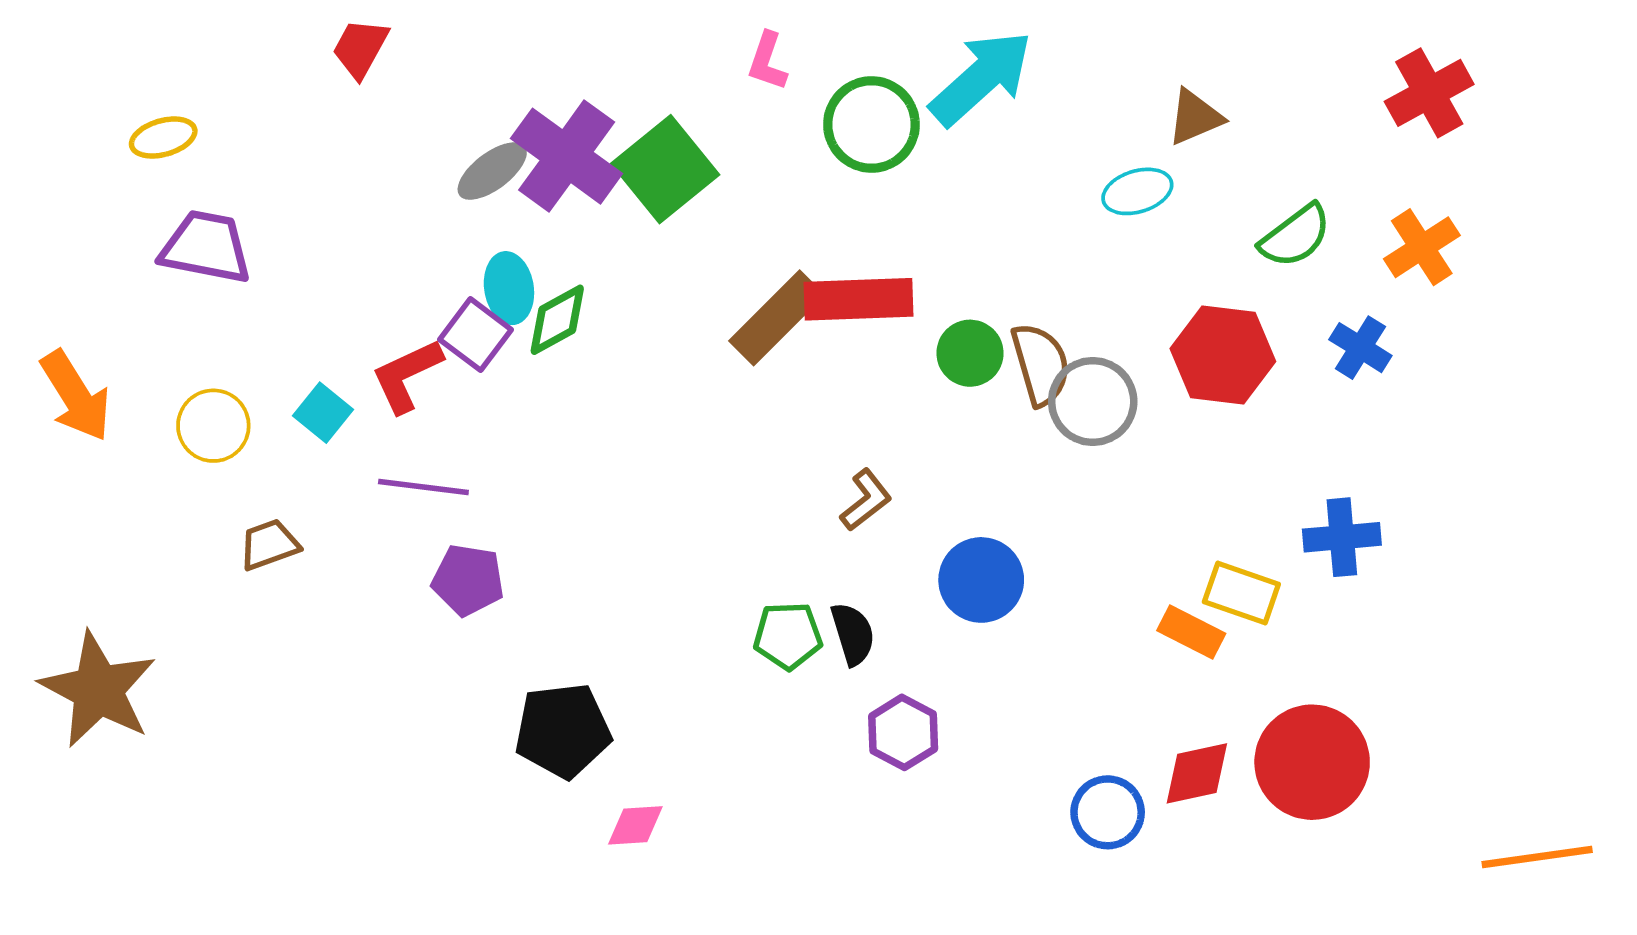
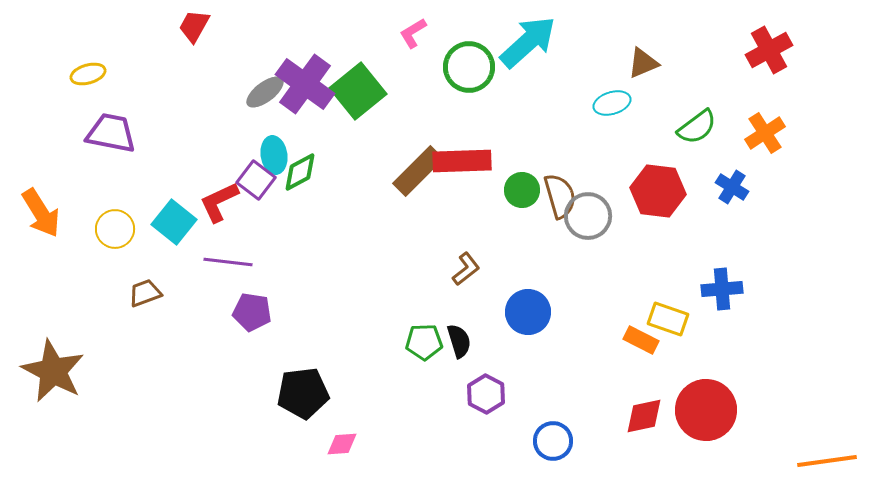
pink L-shape: (767, 61) -> (413, 33), turned 40
cyan square: (323, 413) -> (174, 222), size x1.4
blue circle: (1108, 812) -> (553, 441), moved

